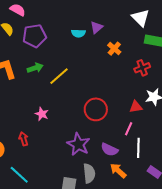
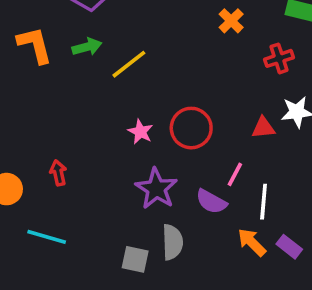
pink star: (42, 114) -> (140, 132), moved
pink line: (129, 129) -> (235, 174), moved
orange arrow: (118, 171) -> (252, 242), moved
cyan line: (19, 175) -> (47, 237), turned -30

